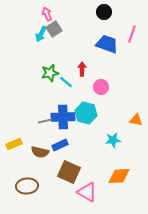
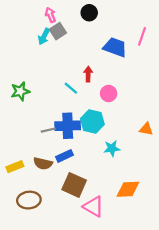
black circle: (104, 12) -> (89, 13), moved
green star: (50, 73) -> (20, 91), moved
cyan star: (113, 140) -> (112, 148), moved
yellow rectangle: (14, 144) -> (15, 167), moved

